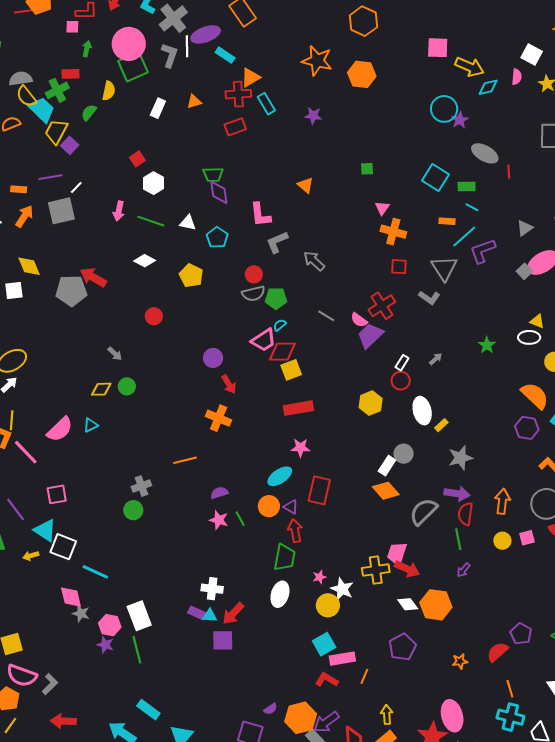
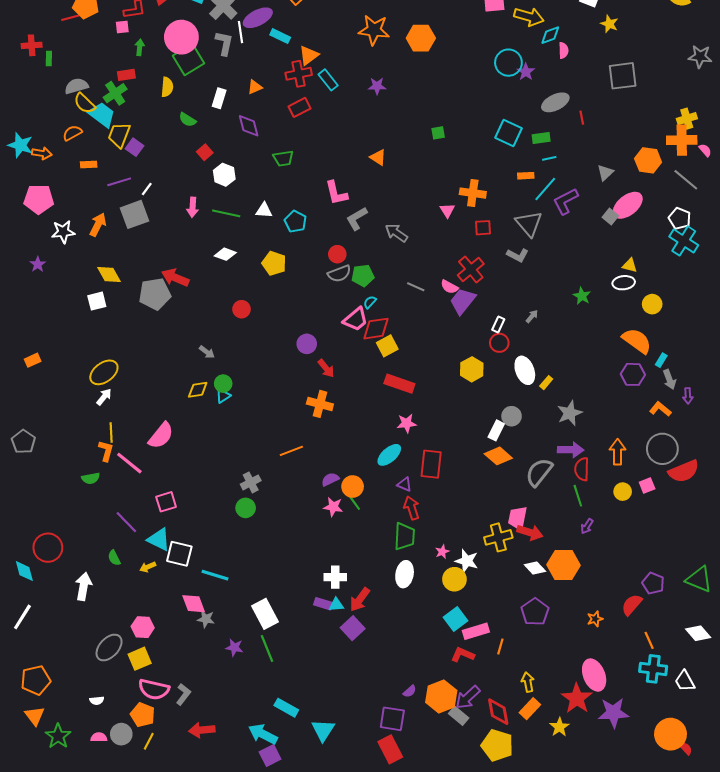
pink semicircle: (517, 77) -> (564, 50), moved
green semicircle: (89, 112) -> (187, 120), moved, turned -90
gray ellipse: (485, 153) -> (555, 102), turned -48
orange rectangle: (19, 189) -> (89, 164), moved
purple diamond: (219, 192) -> (249, 126), moved
cyan line: (472, 207) -> (549, 158), turned -32
pink triangle: (382, 208) -> (447, 210), moved
red rectangle: (298, 408) -> (399, 384), turned 36
cyan triangle: (91, 425) -> (223, 396), moved
orange circle: (269, 506) -> (353, 487), moved
pink hexagon: (110, 625) -> (143, 627), moved
purple square: (223, 640) -> (353, 628), turned -35

